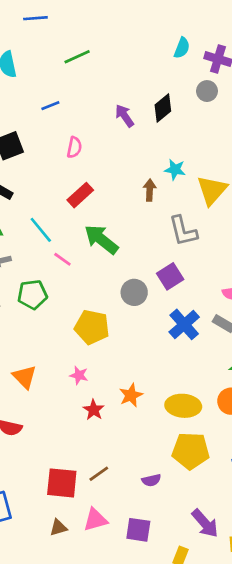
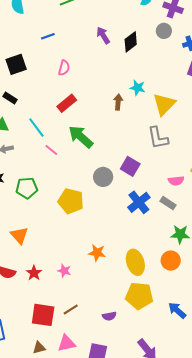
purple arrow: (125, 116) -> (103, 35), moved
gray L-shape: (183, 231) -> (158, 138), moved
purple square: (170, 276) -> (130, 166), turned -30
green pentagon: (32, 295) -> (27, 188), moved
pink star: (79, 375) -> (64, 271), moved
orange star: (131, 395) -> (97, 253), turned 30
yellow ellipse: (183, 406) -> (135, 262), turned 65
red star: (94, 410) -> (34, 273), moved

